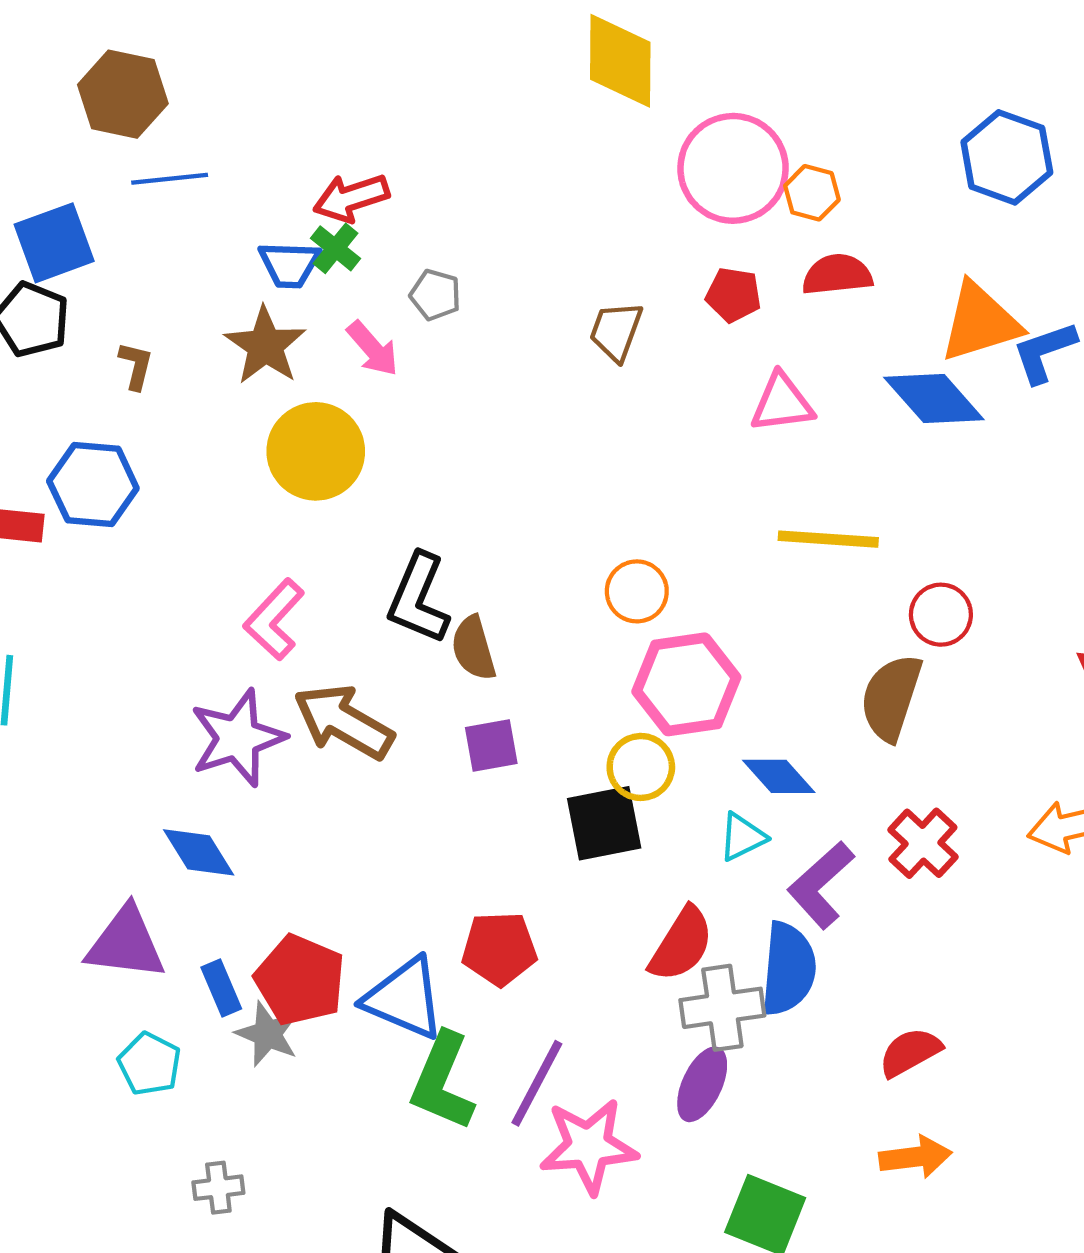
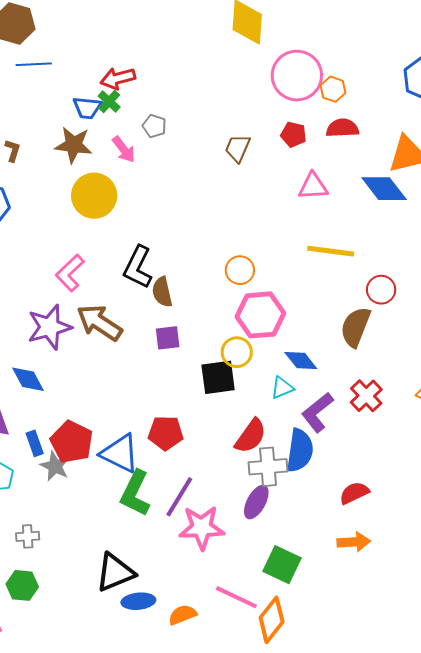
brown star: (265, 346) -> (74, 145), turned -30

